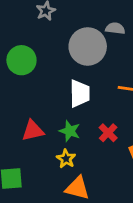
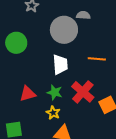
red cross: (108, 133) -> (83, 92), size x1.6

